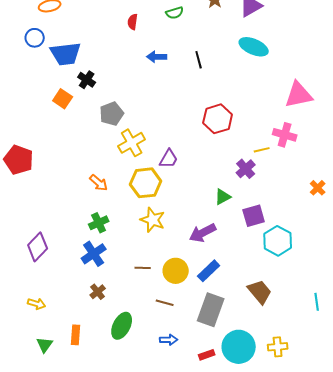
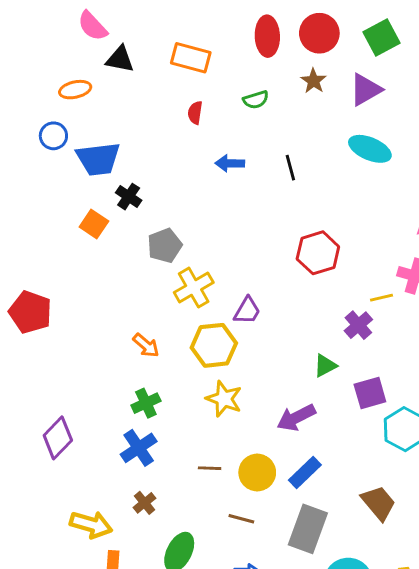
yellow arrow: (37, 304) -> (91, 525), moved, size x1.6

